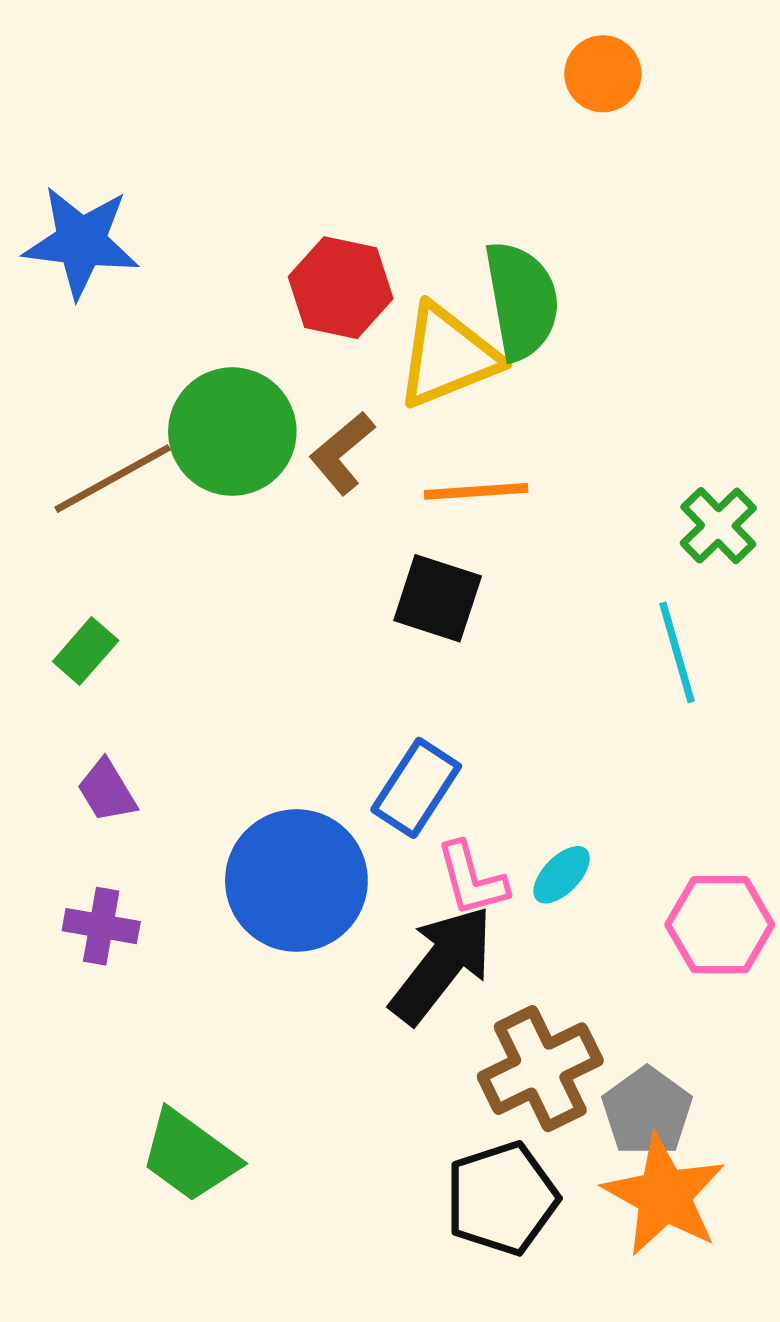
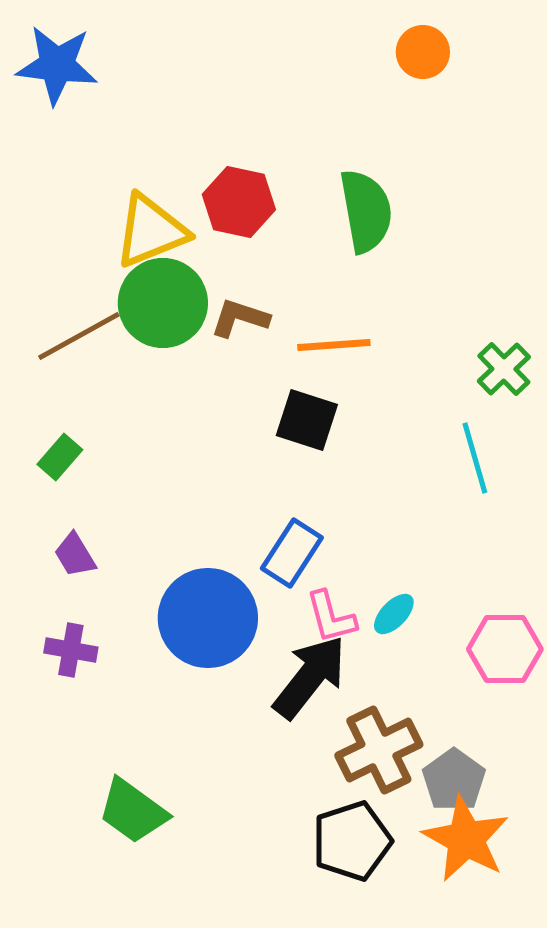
blue star: (81, 242) -> (57, 65), moved
yellow triangle: (448, 356) -> (151, 231), moved
brown L-shape: (342, 453) -> (240, 318), turned 58

